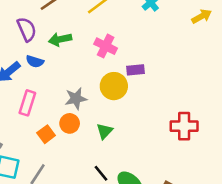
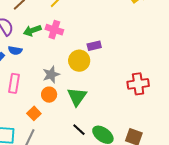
pink cross: (106, 46) -> (54, 30), moved
green triangle: (105, 131) -> (77, 97), size x1.5
orange square: (46, 134) -> (34, 113), moved

